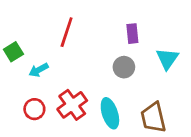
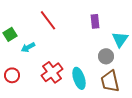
red line: (67, 32) -> (48, 20), turned -55
gray circle: (124, 67) -> (106, 56), moved
red circle: (34, 109) -> (12, 75), moved

